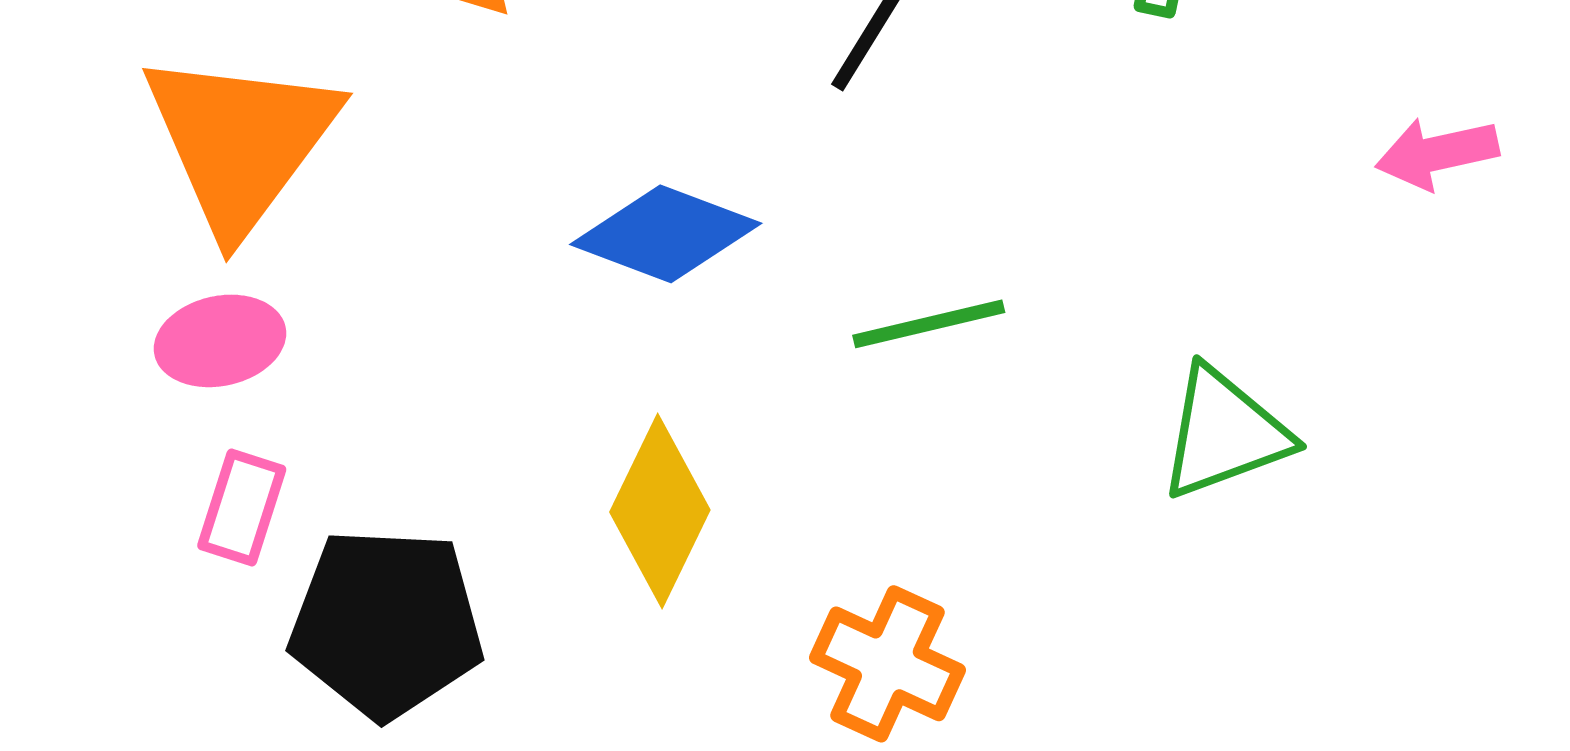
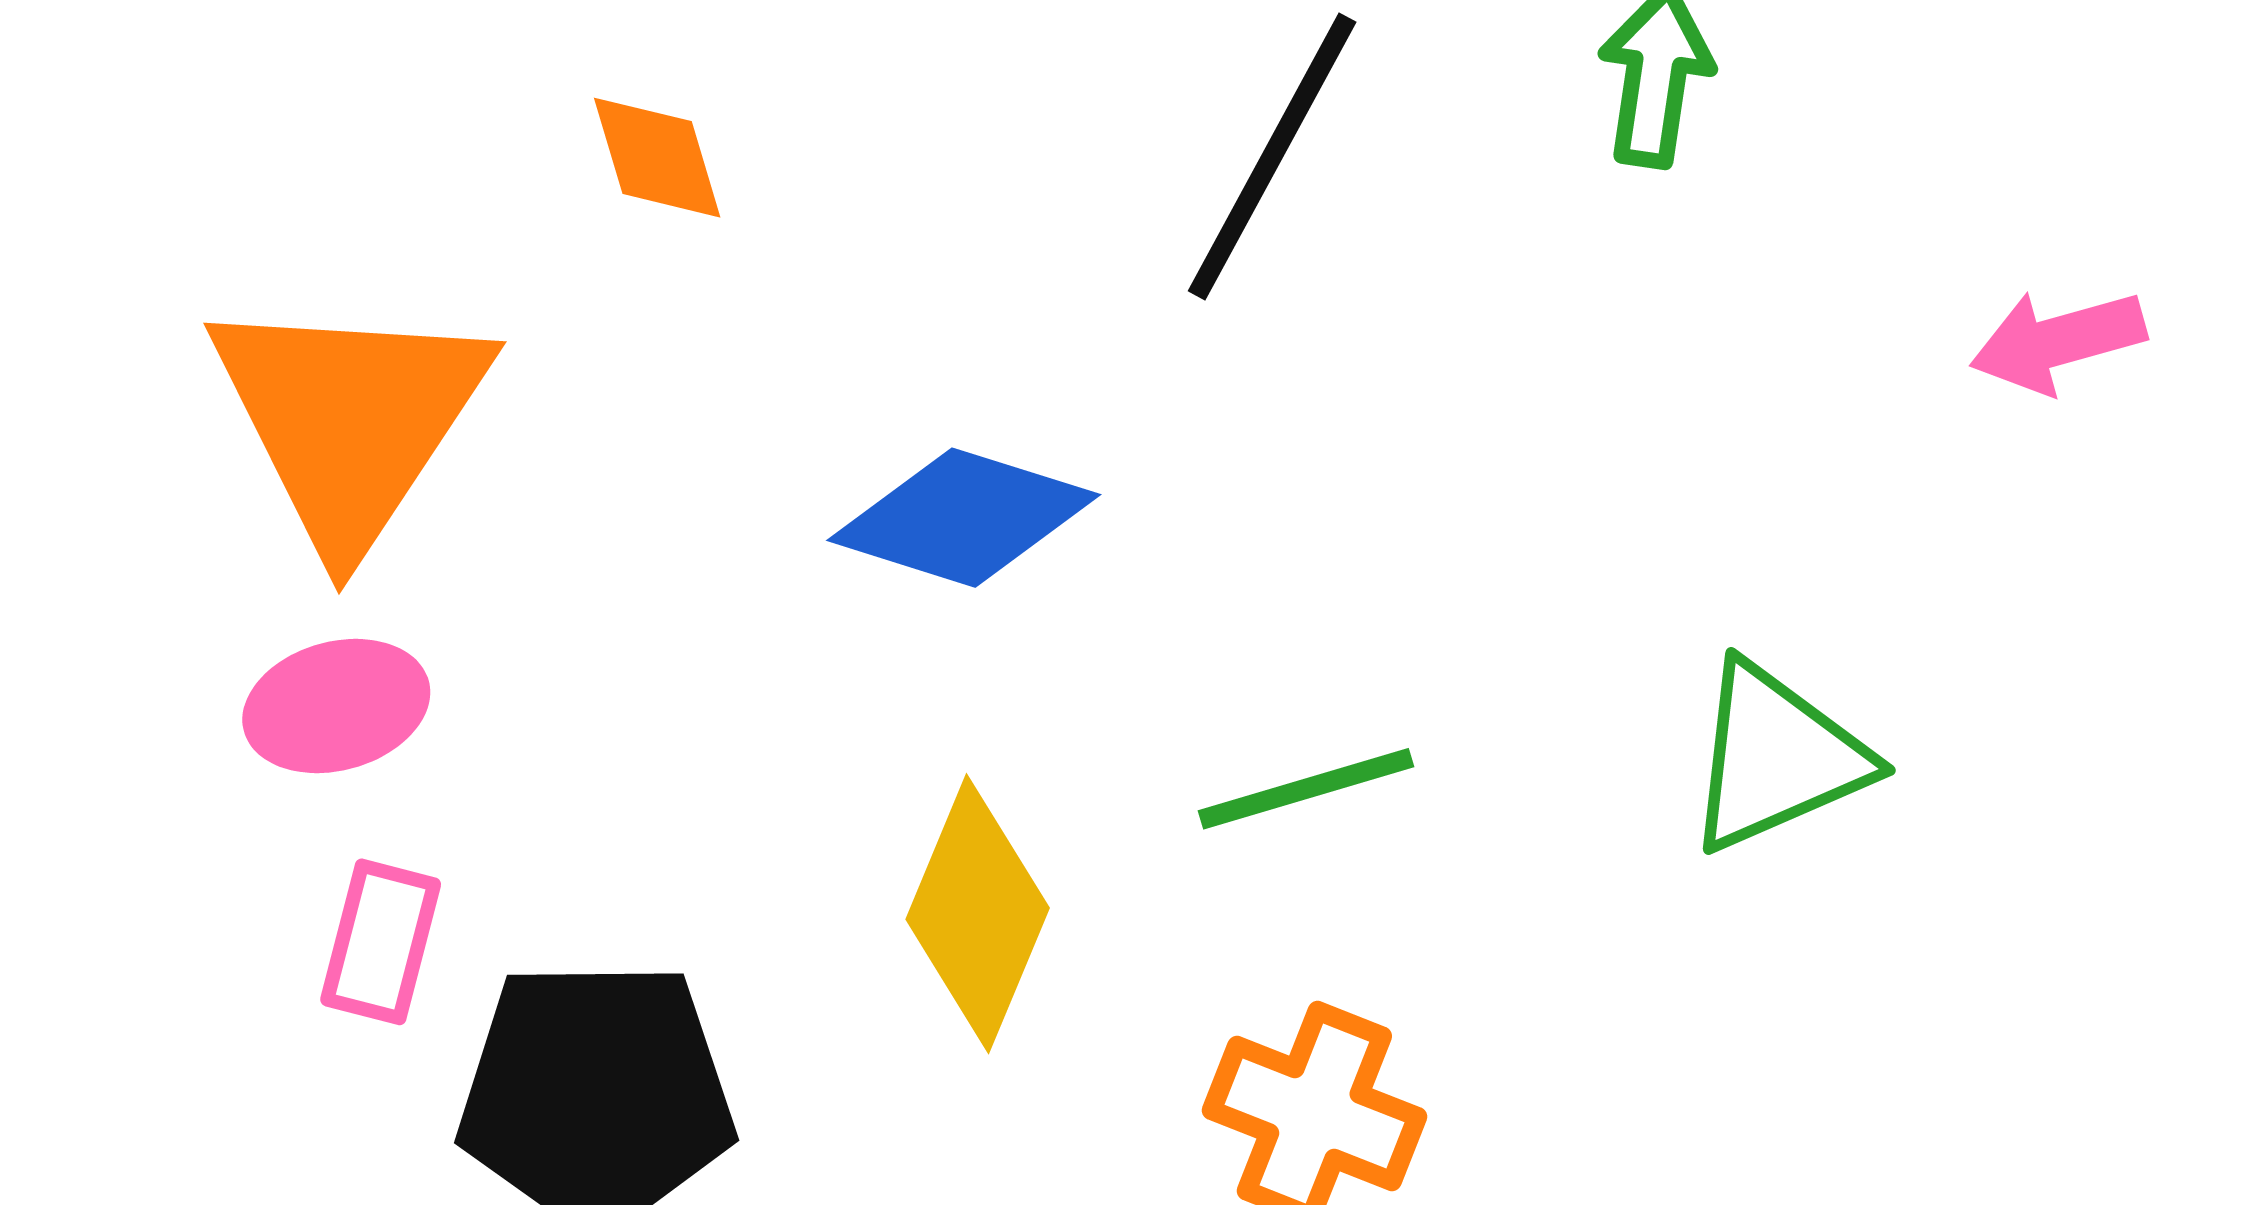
green line: (929, 324) -> (1306, 789), moved

